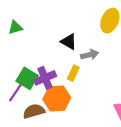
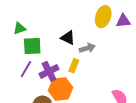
green square: (27, 78) -> (32, 46), moved, turned -30
purple line: (15, 93) -> (26, 69), moved

